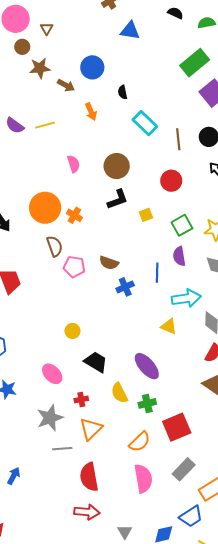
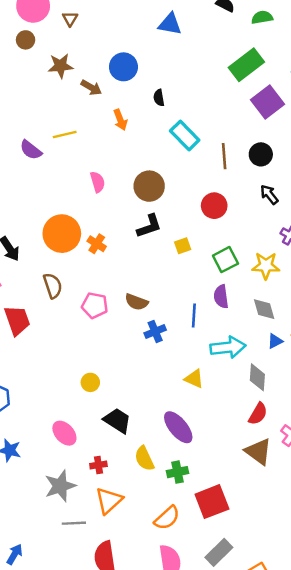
brown circle: (22, 47) -> (26, 40), moved
purple semicircle: (15, 125) -> (31, 150), moved
brown semicircle: (55, 246) -> (53, 286), moved
yellow triangle: (169, 326) -> (194, 379), moved

